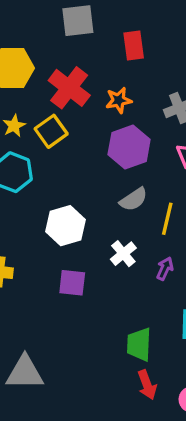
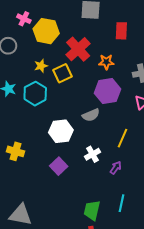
gray semicircle: (134, 199) -> (91, 115), moved
purple square: (72, 283) -> (59, 166), turned 30

